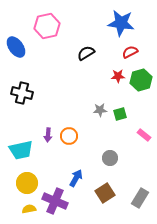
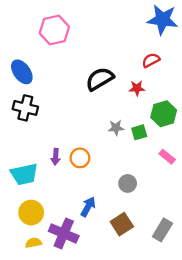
blue star: (121, 23) -> (162, 20), moved
blue ellipse: (16, 47) -> (22, 72), moved
black semicircle: (86, 53) -> (100, 79), moved, size x1.4
green hexagon: (141, 80) -> (164, 114), moved

